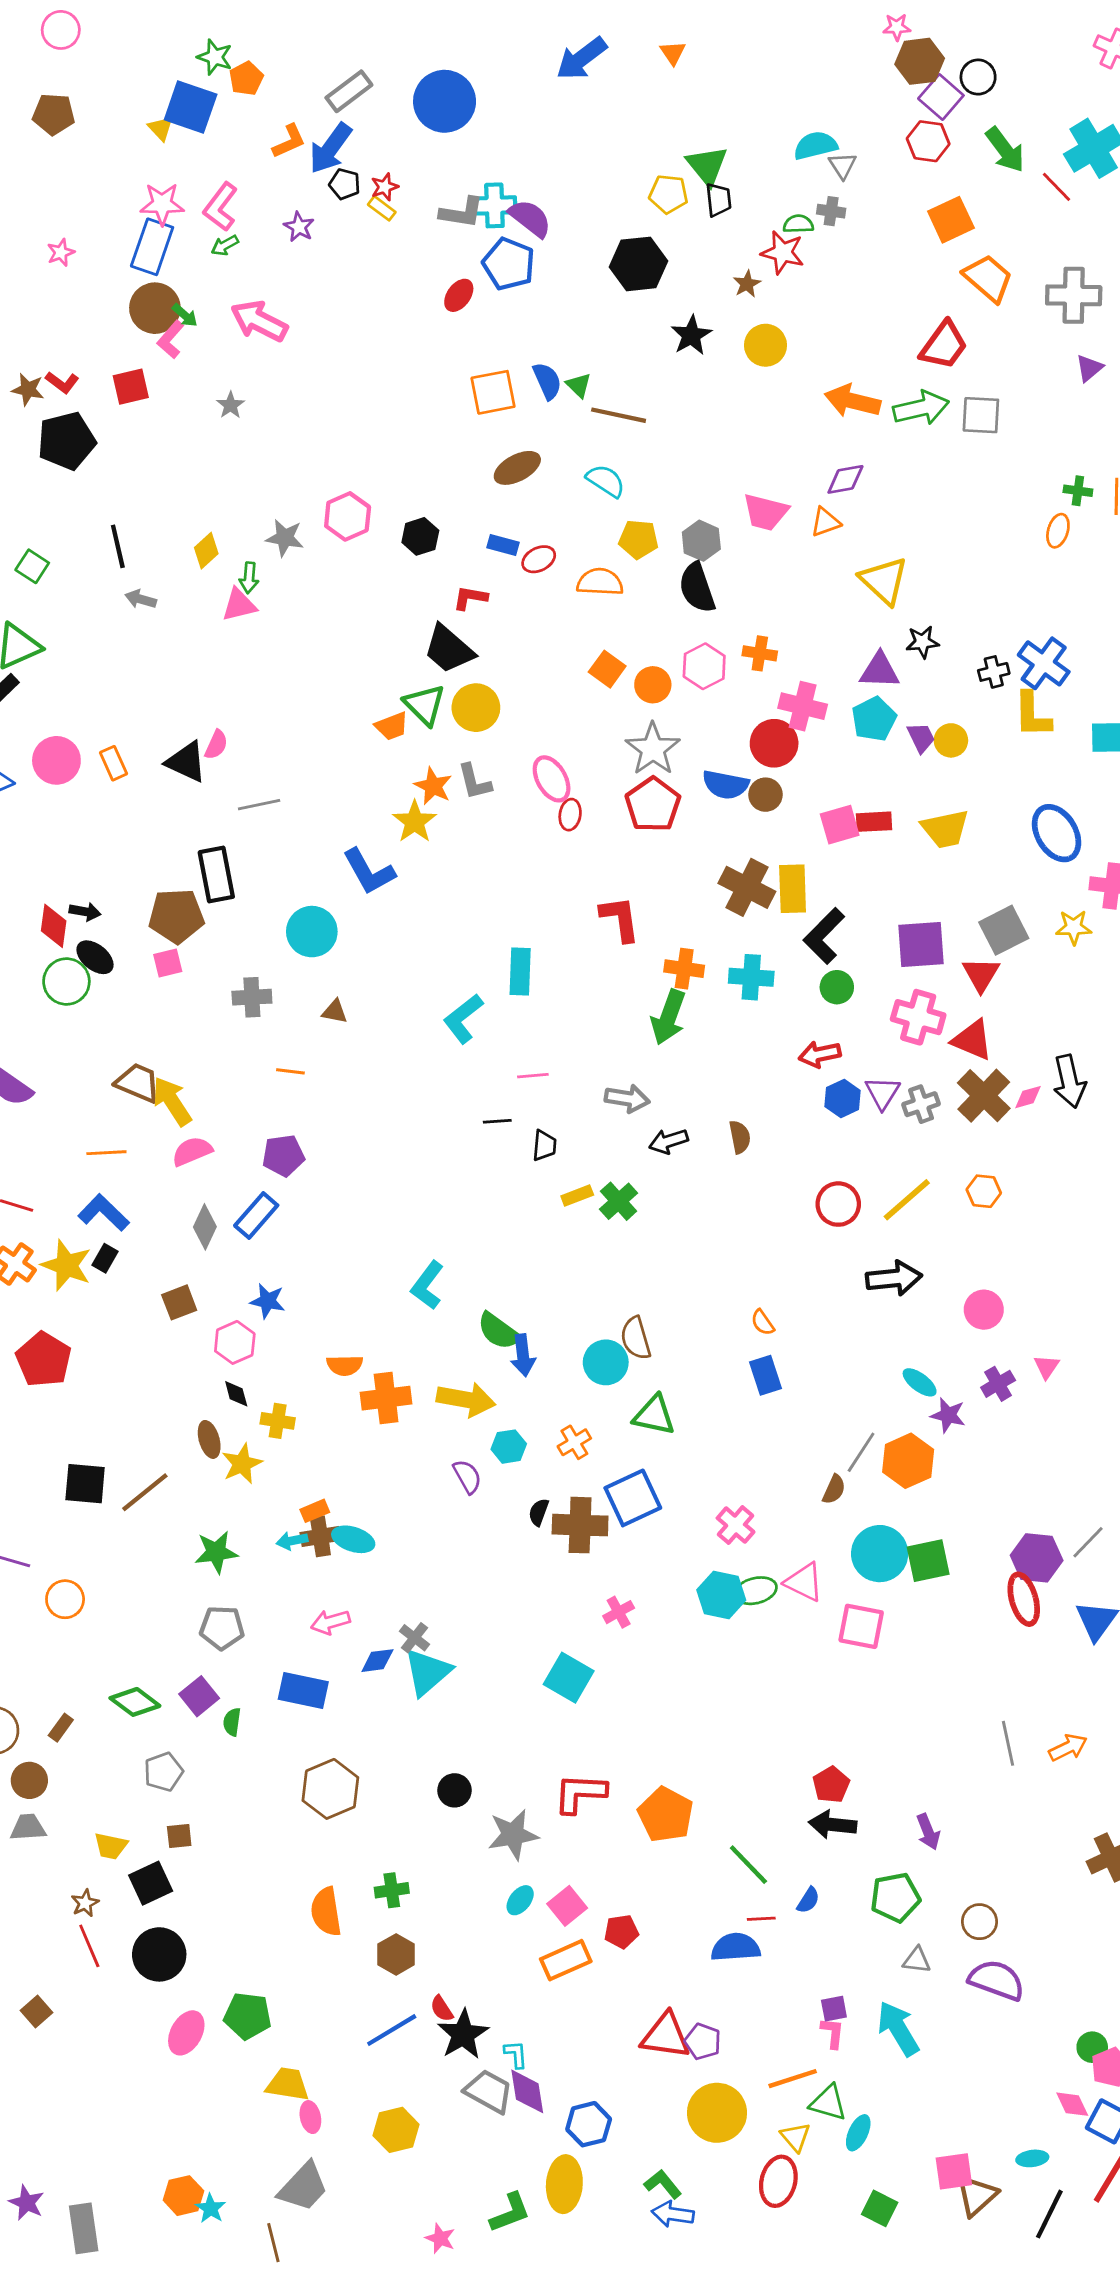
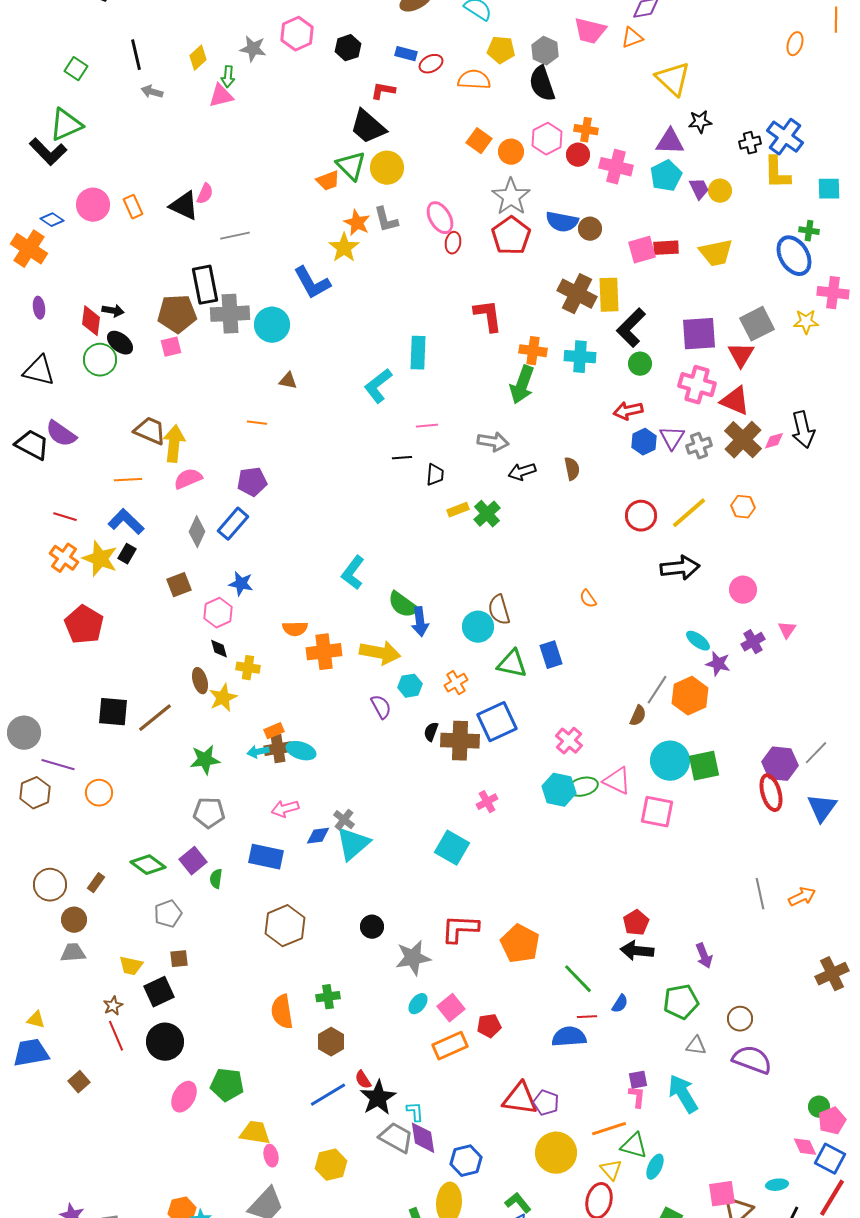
green cross: (1078, 491) -> (809, 231), moved
red circle: (774, 743) -> (578, 155), moved, size x0.7
gray cross: (252, 997) -> (230, 314), moved, size x1.4
yellow arrow: (172, 1101) -> (174, 444), turned 39
blue rectangle: (766, 1375) -> (551, 655), moved

